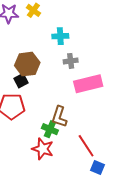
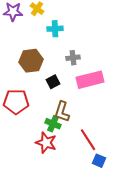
cyan cross: (60, 36) -> (55, 29), moved
black square: (21, 81) -> (53, 82), moved

